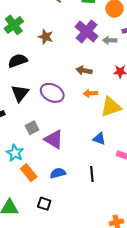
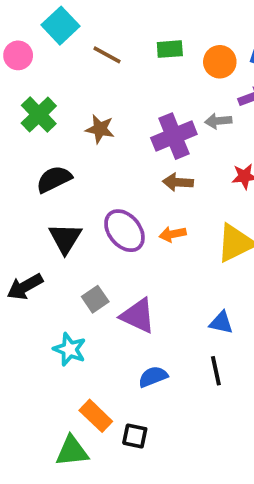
purple cross: (87, 31) -> (174, 136), moved, turned 35
purple ellipse: (52, 93) -> (124, 231), turned 30
orange arrow: (90, 93) -> (173, 234), moved
blue triangle: (99, 139) -> (221, 323), moved
orange rectangle: (29, 173) -> (96, 416), moved

